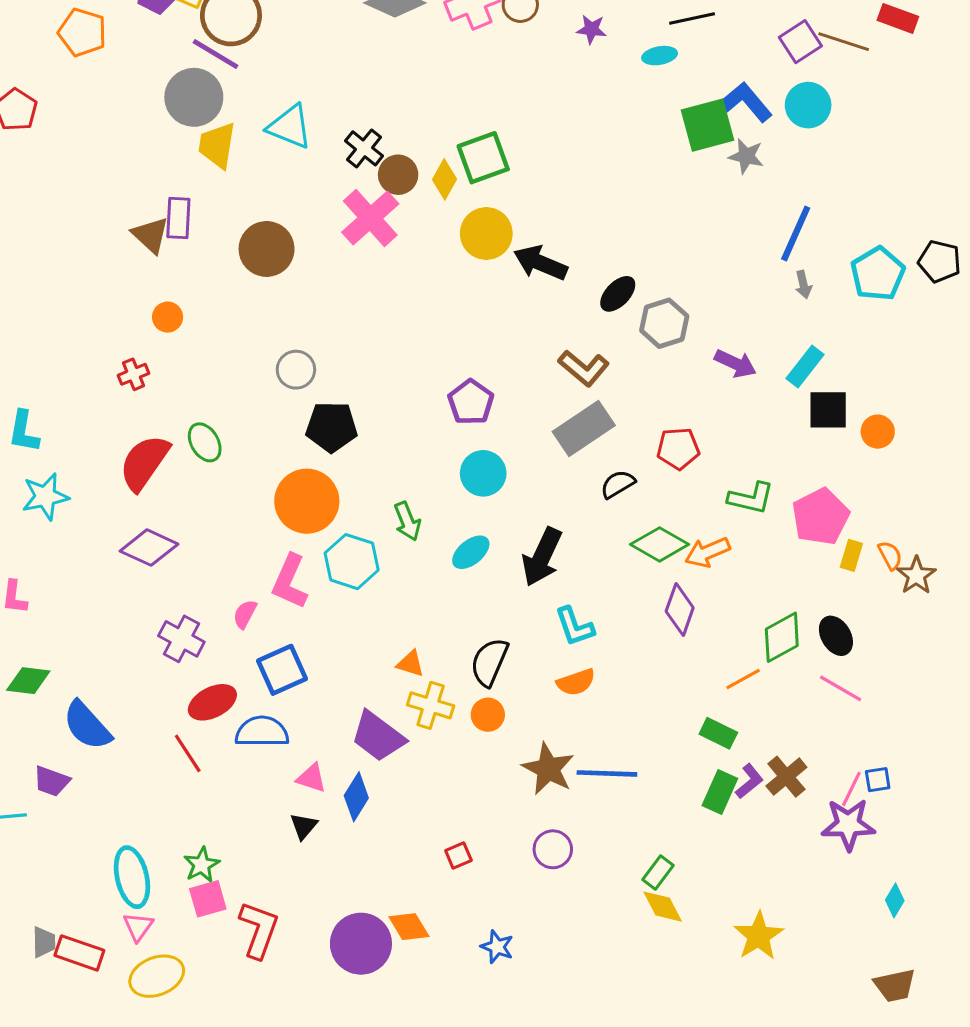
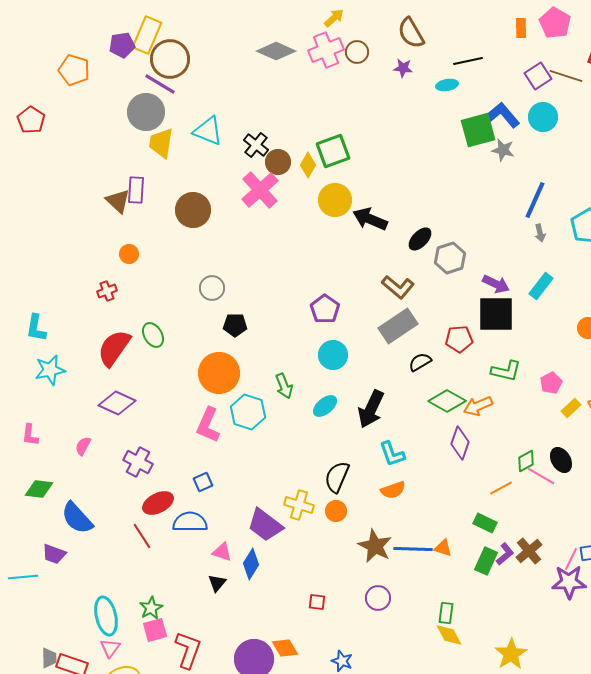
black square: (828, 410) -> (496, 314), moved, size x1.4
black pentagon: (332, 427) -> (235, 325), size x0.7
pink pentagon: (820, 517) -> (551, 383), size x0.6
yellow rectangle: (851, 555) -> (571, 408), turned 30
pink semicircle: (245, 614) -> (83, 446), moved
green diamond: (782, 637) -> (526, 461), size x0.7
orange triangle: (410, 664) -> (443, 548), moved
blue square: (282, 670) -> (203, 482), size x0.6
pink line: (841, 688) -> (541, 476), moved
red square: (458, 855) -> (317, 602), turned 30
green rectangle: (658, 872) -> (446, 613), turned -30

